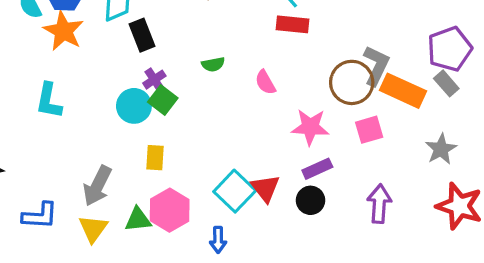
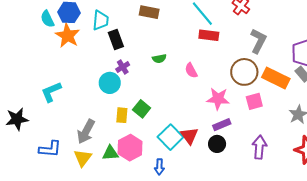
gray L-shape: (376, 66) -> (258, 41), moved
green square: (163, 100) -> (142, 109), moved
cyan L-shape: (49, 101) -> (51, 92), moved, turned 55

